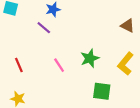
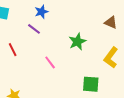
green star: (90, 58) -> (77, 42), moved
red line: (19, 65) -> (13, 50), moved

